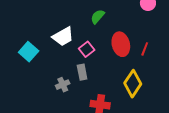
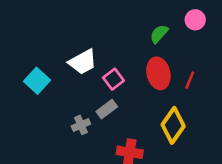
green semicircle: (98, 17) -> (159, 34), moved
gray rectangle: (82, 72) -> (107, 109), turned 63

